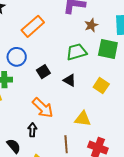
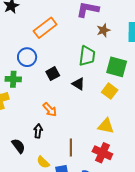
green square: (108, 49) -> (117, 67), moved
green trapezoid: (76, 52) -> (87, 56), turned 110
orange arrow: (43, 108) -> (50, 110), size x0.7
yellow triangle: (83, 119) -> (106, 126), moved

